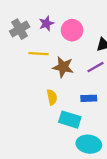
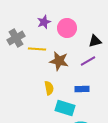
gray cross: (20, 29) -> (16, 38), moved

